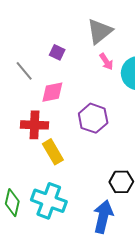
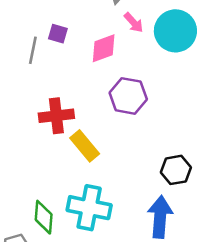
purple square: (57, 52) -> (58, 34), moved
gray line: (24, 71) -> (33, 50), turned 60
pink diamond: (52, 92) -> (104, 48), moved

